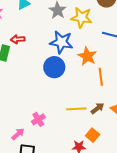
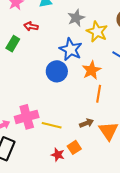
red arrow: (18, 39) -> (31, 26), moved
yellow line: (76, 109) -> (52, 125), moved
pink cross: (38, 119) -> (27, 117), size x1.6

